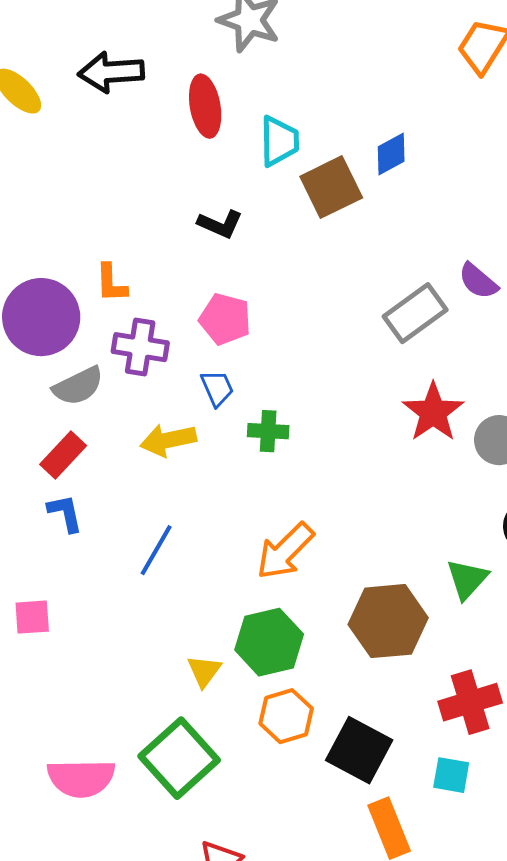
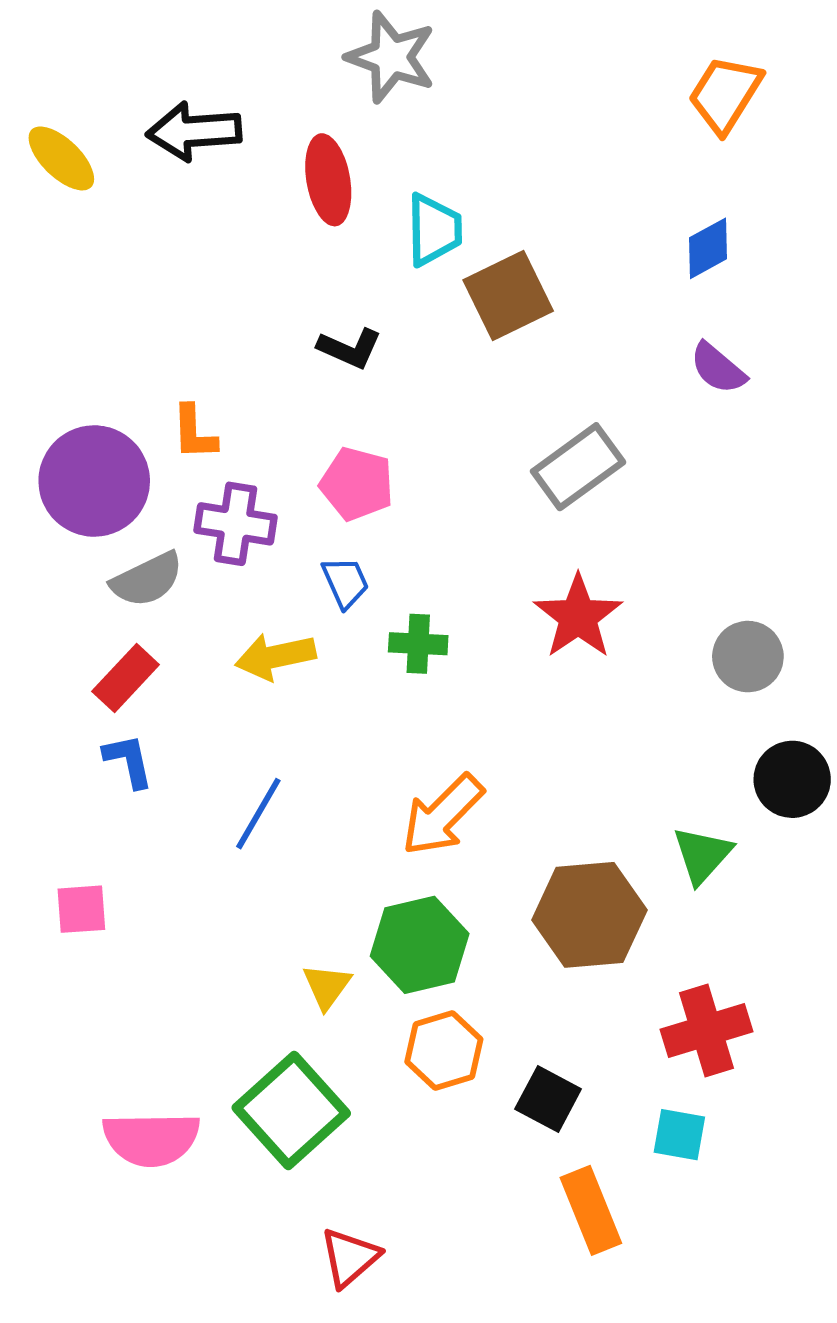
blue diamond: (391, 154) -> (708, 248), moved
purple semicircle: (478, 281) -> (718, 368), moved
gray rectangle: (415, 313) -> (578, 467), moved
red star: (433, 412) -> (578, 617), moved
black square: (359, 750) -> (548, 1099), size x0.7

